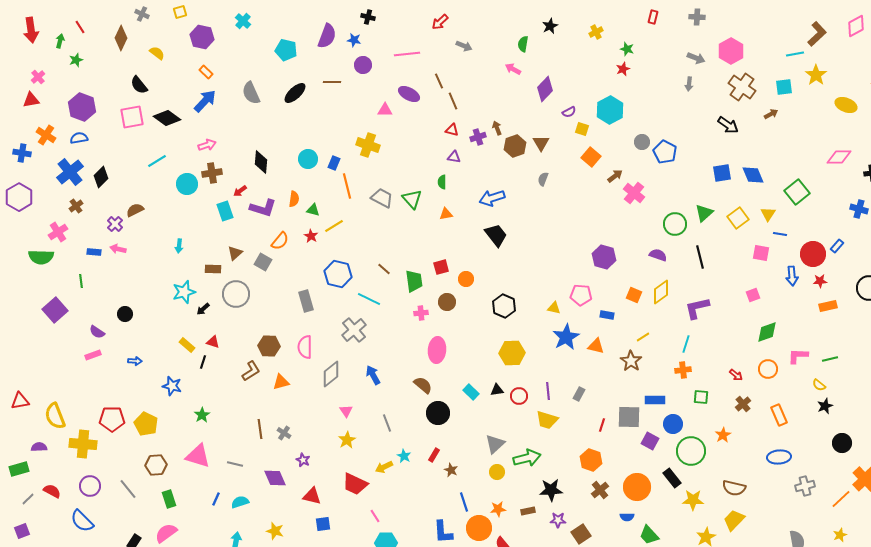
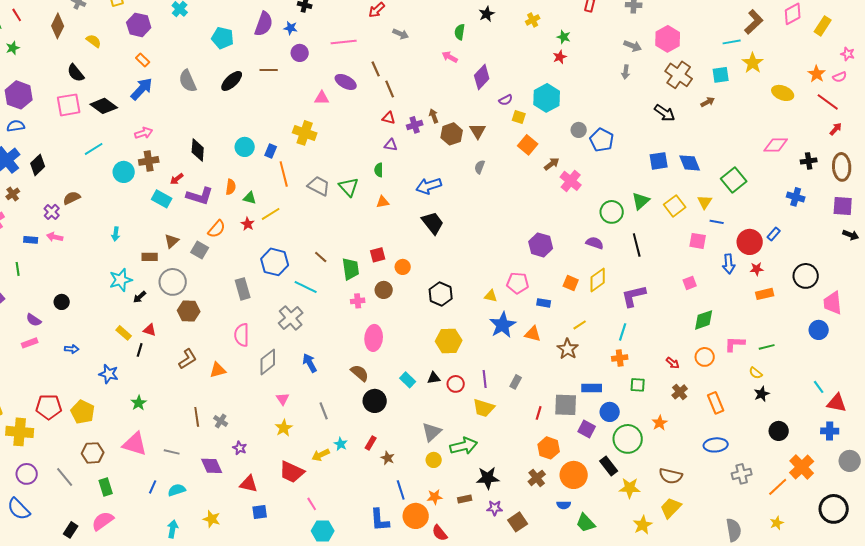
cyan rectangle: (225, 211) -> (162, 199), turned -42
brown hexagon: (269, 346) -> (189, 311), moved
orange hexagon: (591, 460) -> (549, 448), moved

